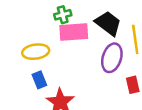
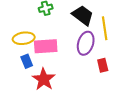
pink rectangle: (74, 32) -> (46, 46), moved

